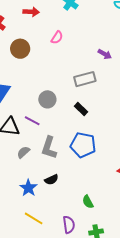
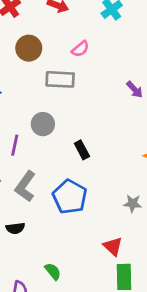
gray rectangle: (85, 79) -> (60, 79), moved
purple line: (32, 121) -> (15, 145), turned 56
green semicircle: (88, 202) -> (53, 271), turned 152

